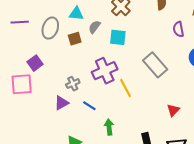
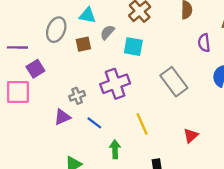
purple line: (20, 22) -> (17, 47), moved
yellow line: (126, 88) -> (142, 124), moved

